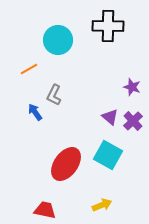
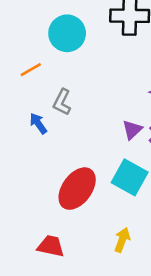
purple triangle: (110, 117) -> (132, 130), turned 36
yellow arrow: (102, 205) -> (122, 240), turned -48

